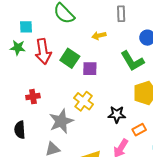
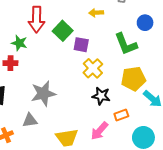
green star: (18, 48) -> (19, 43), moved
red cross: (33, 97) -> (10, 63), moved
yellow cross: (84, 101) -> (93, 68), moved

